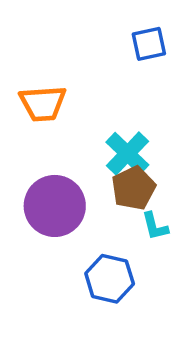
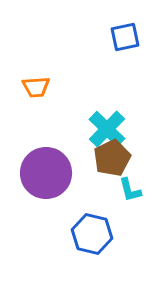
orange trapezoid: (43, 103) -> (36, 87), size x0.7

